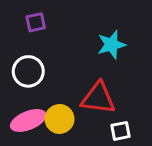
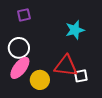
pink ellipse: (28, 120) -> (20, 68), moved, turned -30
white square: (120, 131) -> (81, 76), moved

